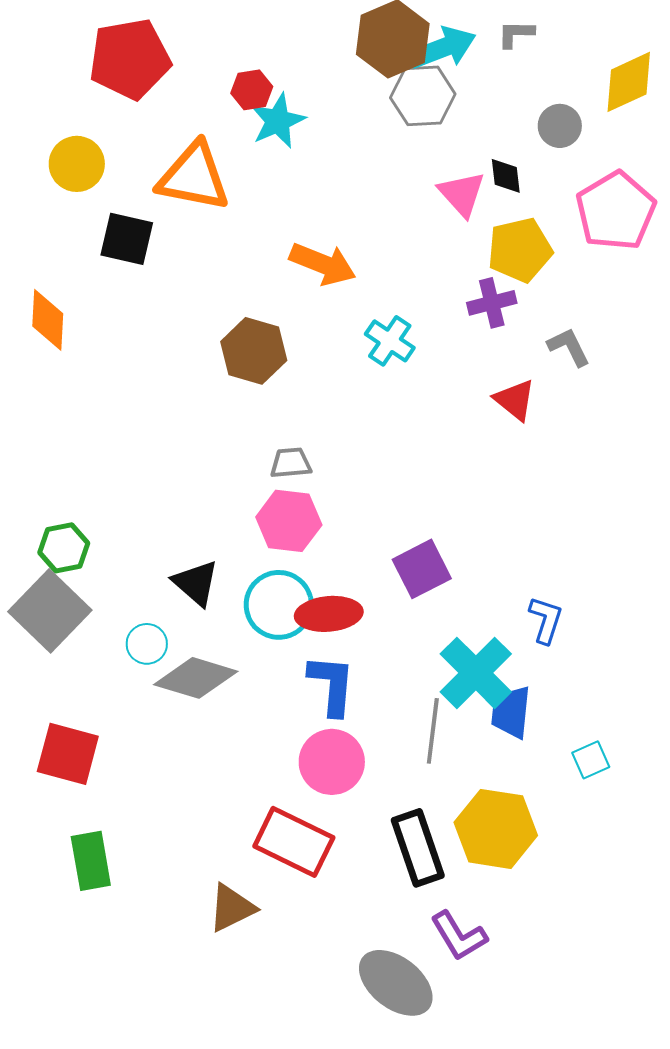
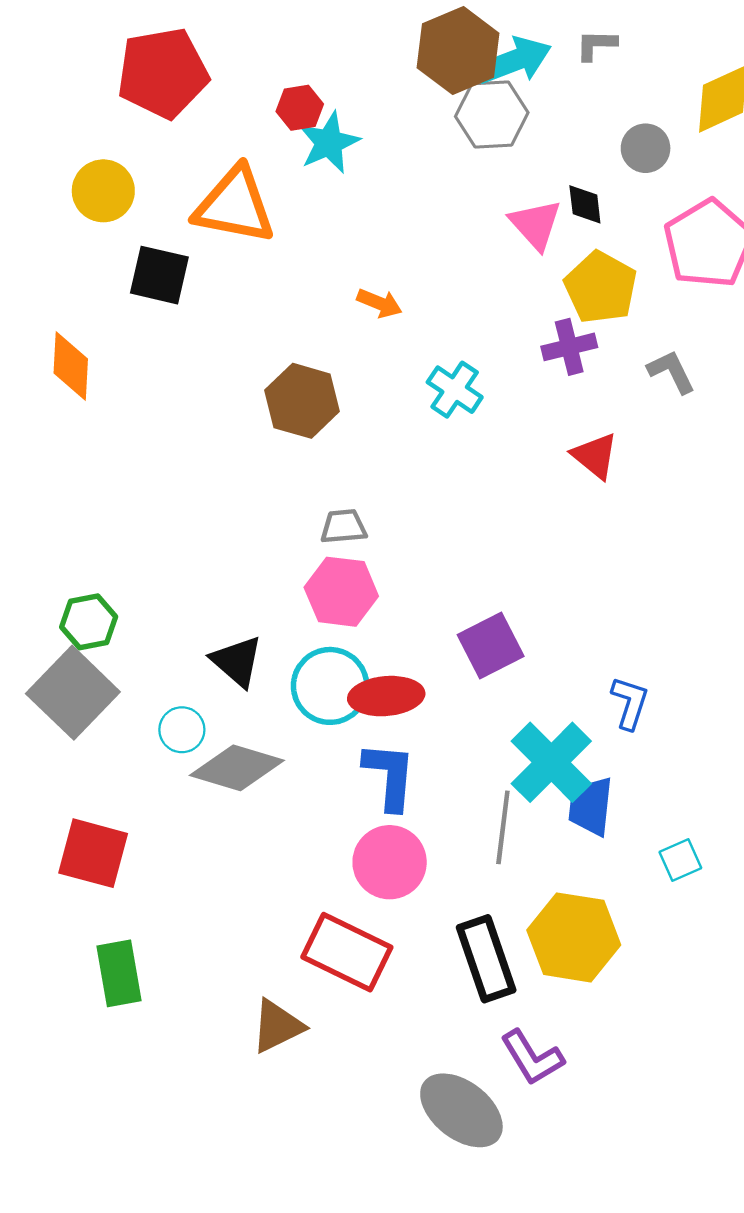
yellow pentagon: (520, 250) -> (601, 287), turned -30
orange arrow: (323, 264) -> (379, 303), size x0.6
gray L-shape: (569, 347) -> (671, 372), moved

